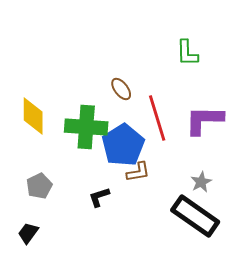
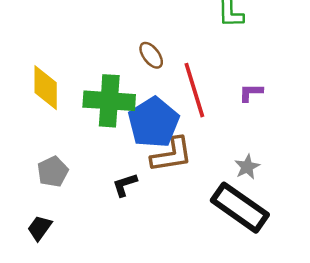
purple L-shape: (204, 120) -> (251, 92), size x0.5
brown L-shape: (138, 172) -> (172, 155), size x1.5

